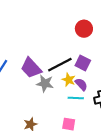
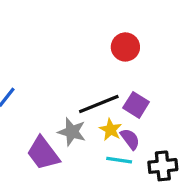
red circle: (84, 29) -> (125, 47), moved
purple trapezoid: (31, 68) -> (43, 153), moved

